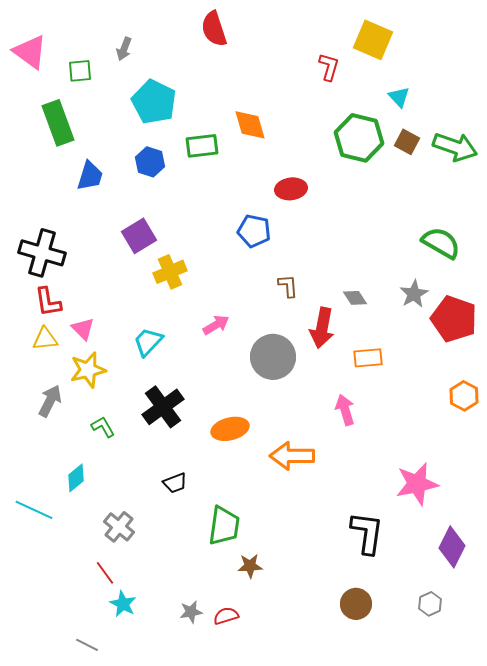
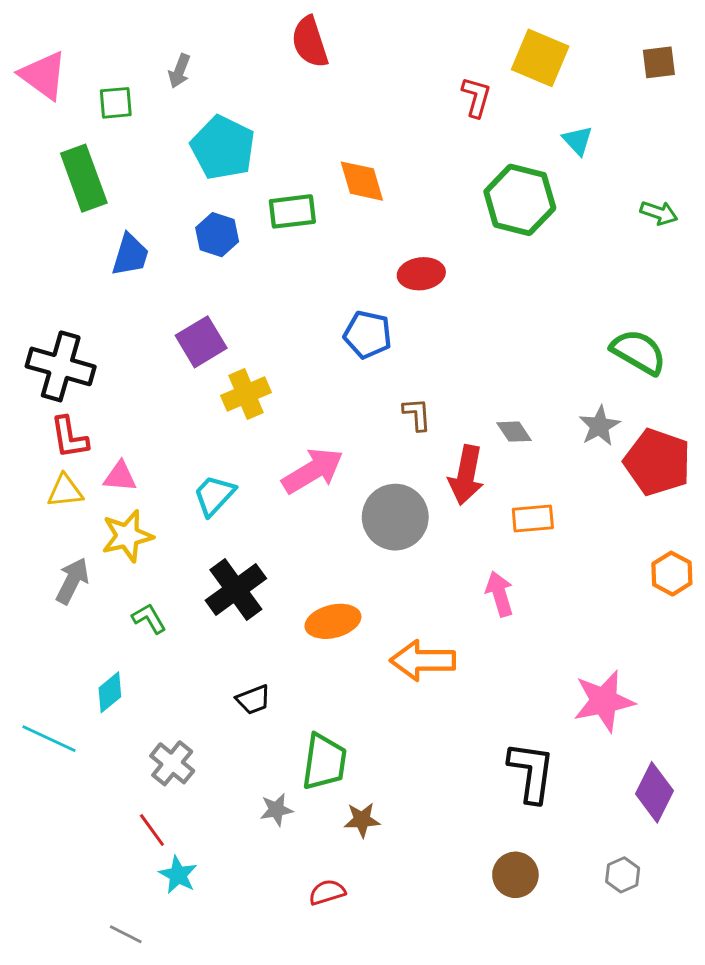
brown square: (407, 142) -> (659, 62), moved, turned -35
green arrow: (455, 147) -> (659, 213), size x0.6
pink arrow: (216, 325) -> (313, 471), size x1.6
pink triangle: (83, 329) -> (120, 477), turned -40
gray star: (191, 612) -> (276, 810), moved

